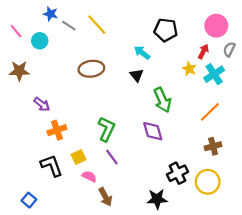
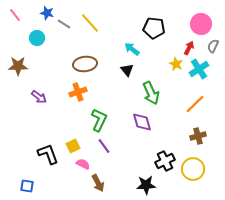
pink line: (16, 31) -> (15, 15), moved
orange cross: (57, 130) -> (78, 92), moved
blue square: (29, 200) -> (27, 186), turned -32

